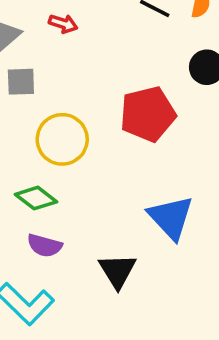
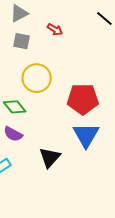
red arrow: (63, 24) -> (55, 29), moved
red pentagon: (148, 114) -> (83, 99), moved

